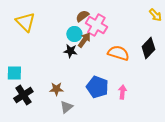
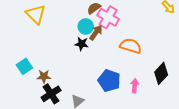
black diamond: (148, 48) -> (161, 73), moved
cyan square: (14, 73) -> (24, 66), turned -35
brown star: (56, 89) -> (44, 76), moved
black cross: (23, 95) -> (51, 94), moved

